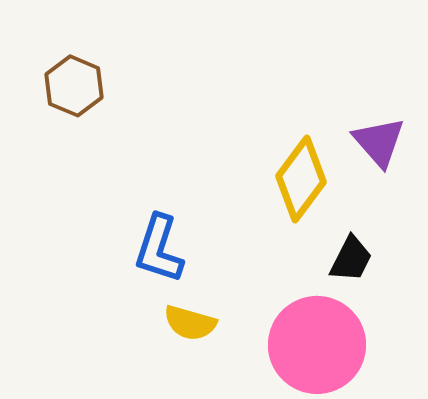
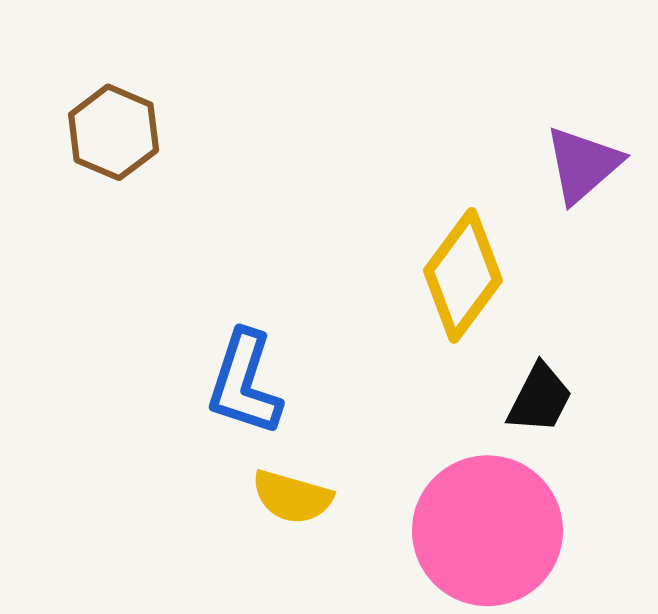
purple triangle: (379, 142) -> (583, 165), moved, turned 30

